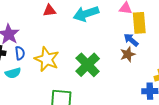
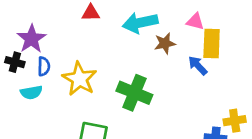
brown star: (128, 54) -> (165, 43), moved
green cross: (88, 65) -> (134, 93), turned -30

